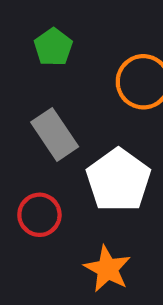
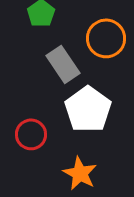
gray rectangle: (55, 134) -> (63, 64), moved

